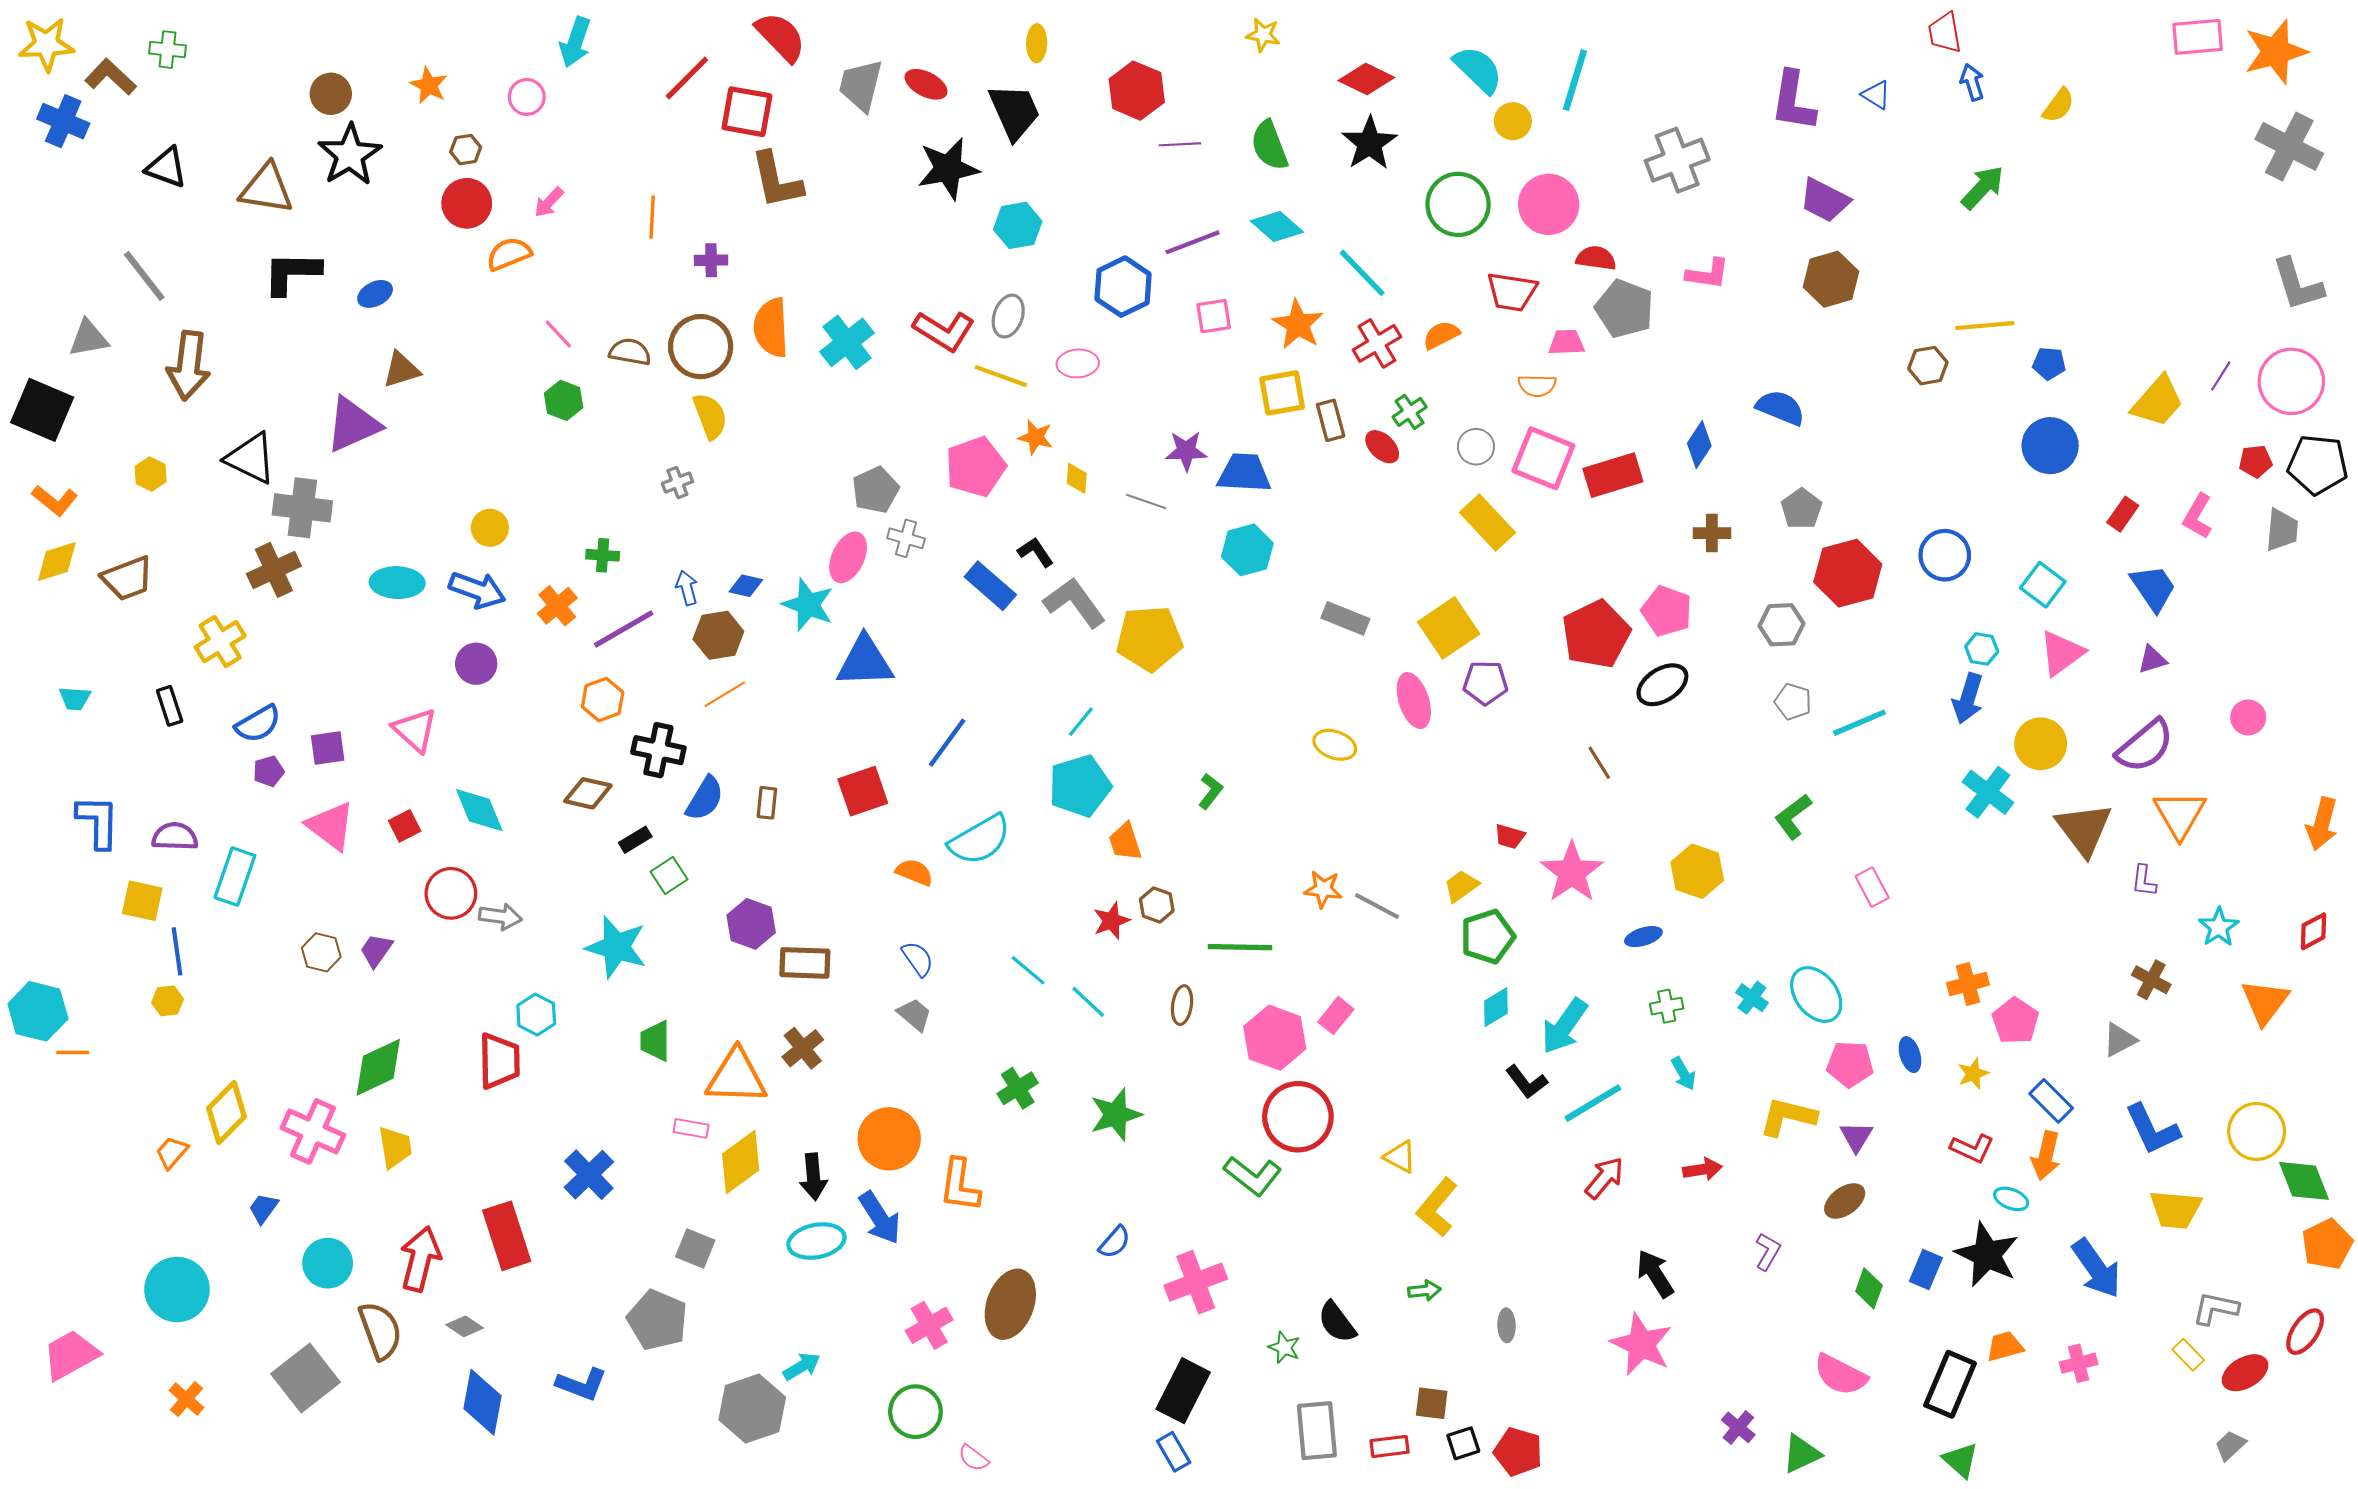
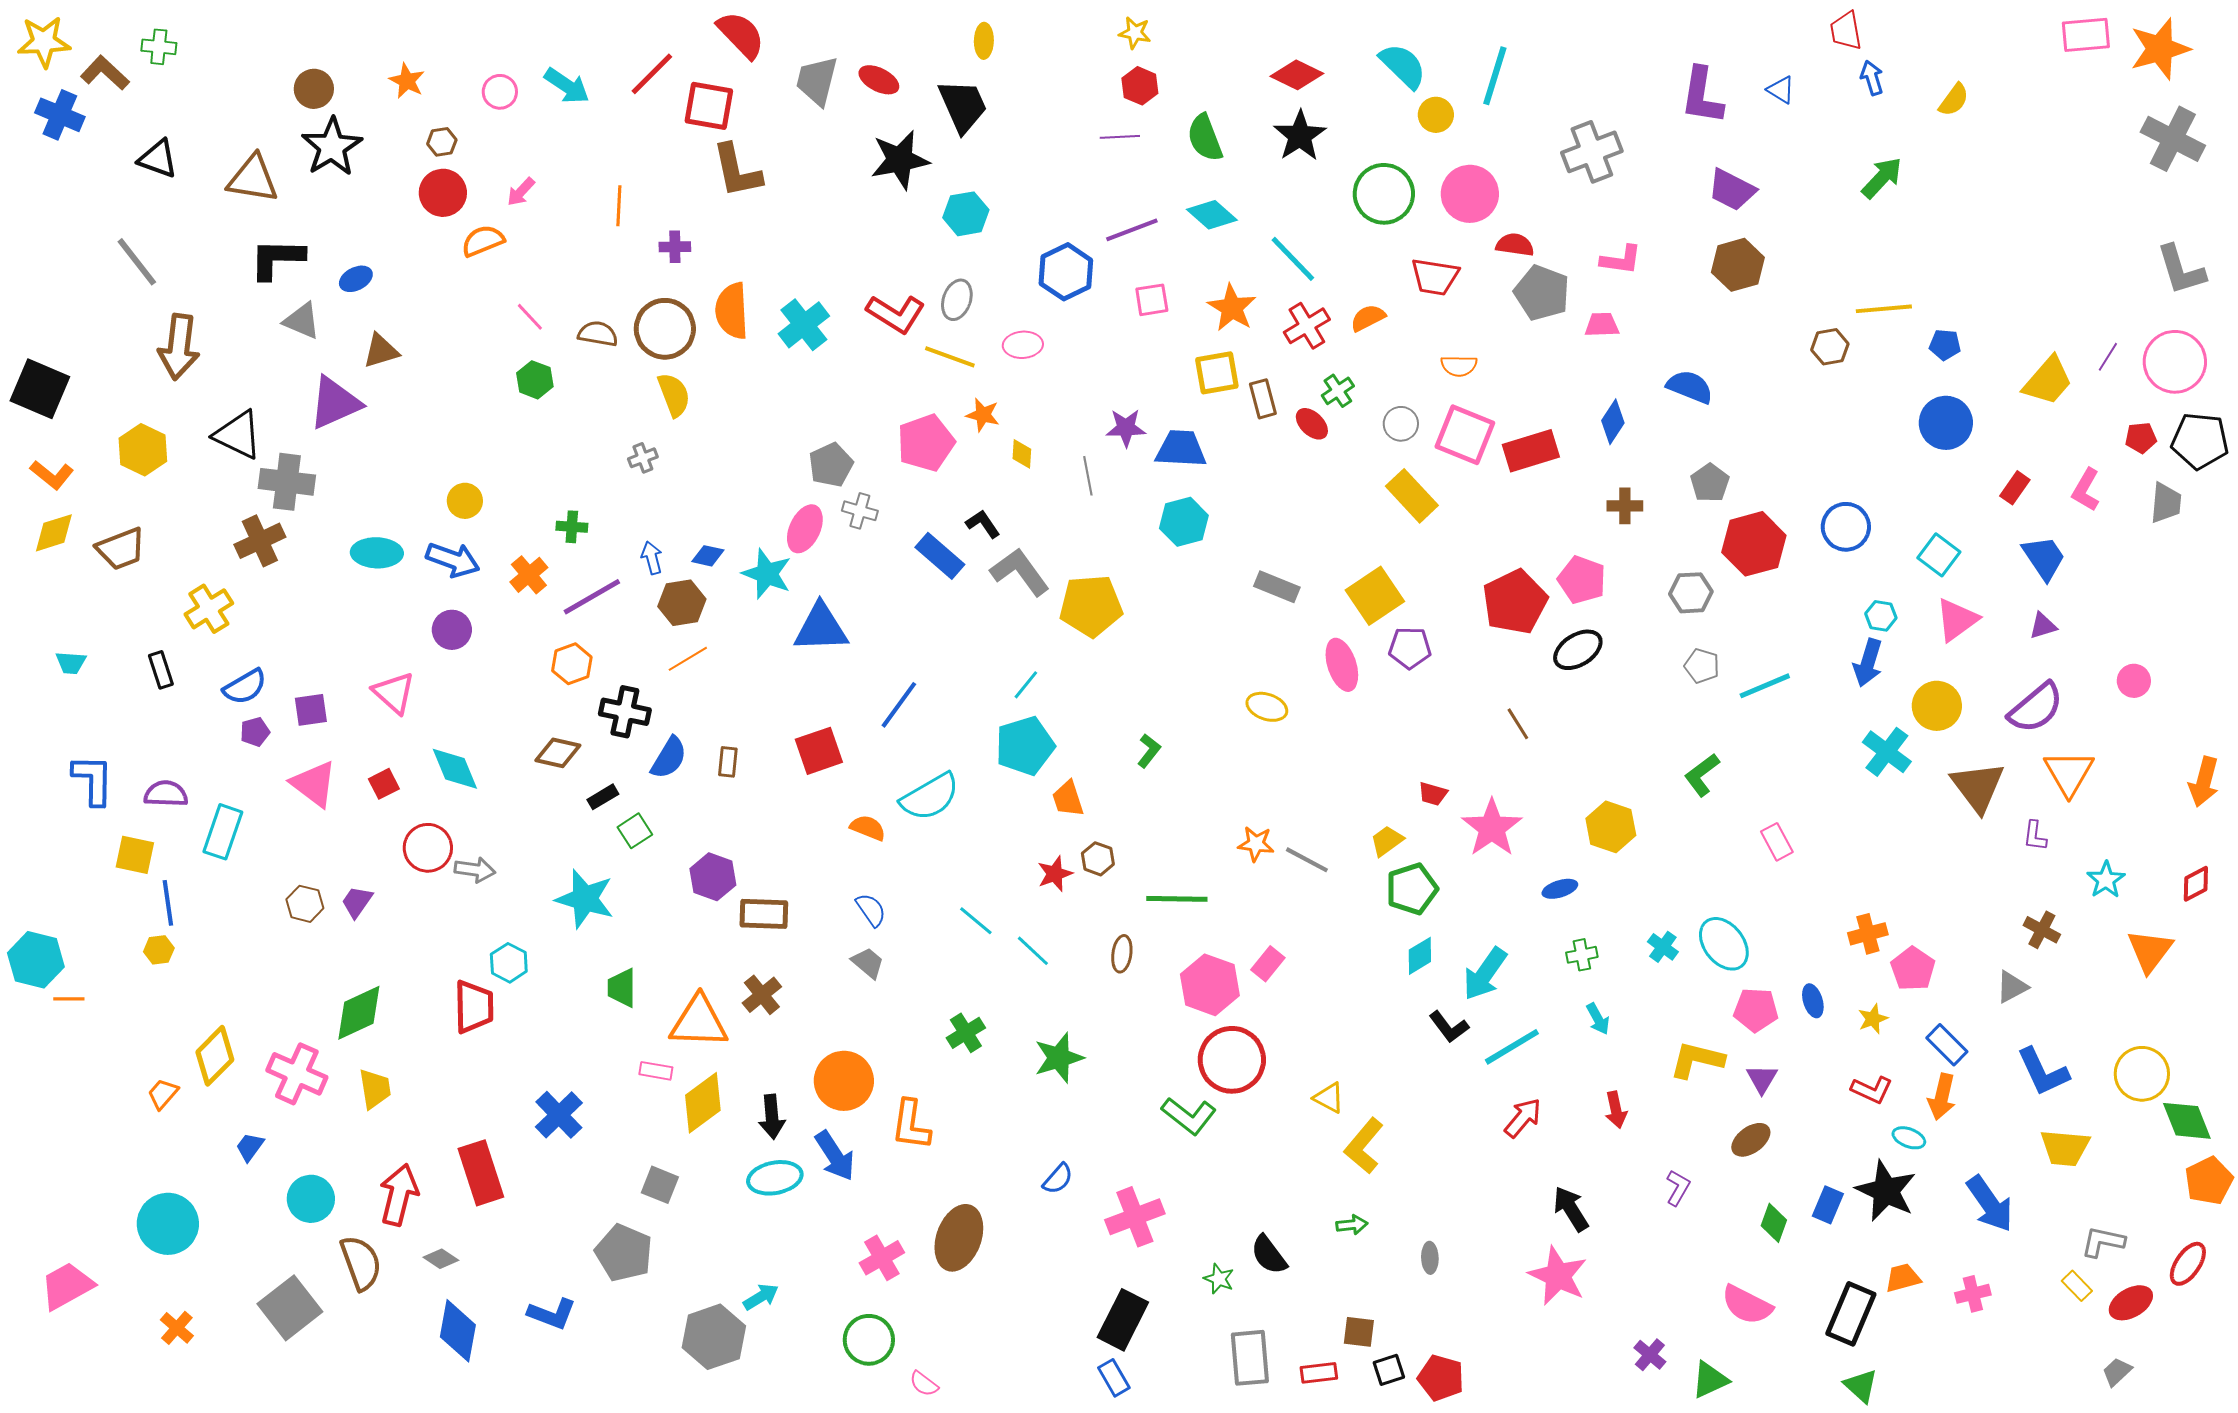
yellow star: (1263, 35) -> (1135, 33), moved
cyan arrow: (575, 42) -> (567, 86), moved, turned -75
red hexagon: (1137, 91) -> (1140, 86), moved, size x0.7
gray triangle: (88, 338) -> (302, 321), moved, turned 33
pink trapezoid: (1567, 342) -> (1602, 325), moved
yellow hexagon: (151, 474) -> (143, 450), size x1.6
gray line: (1146, 501) -> (1088, 476), turned 60
red arrow: (1702, 1169) -> (1616, 1110), turned 87

